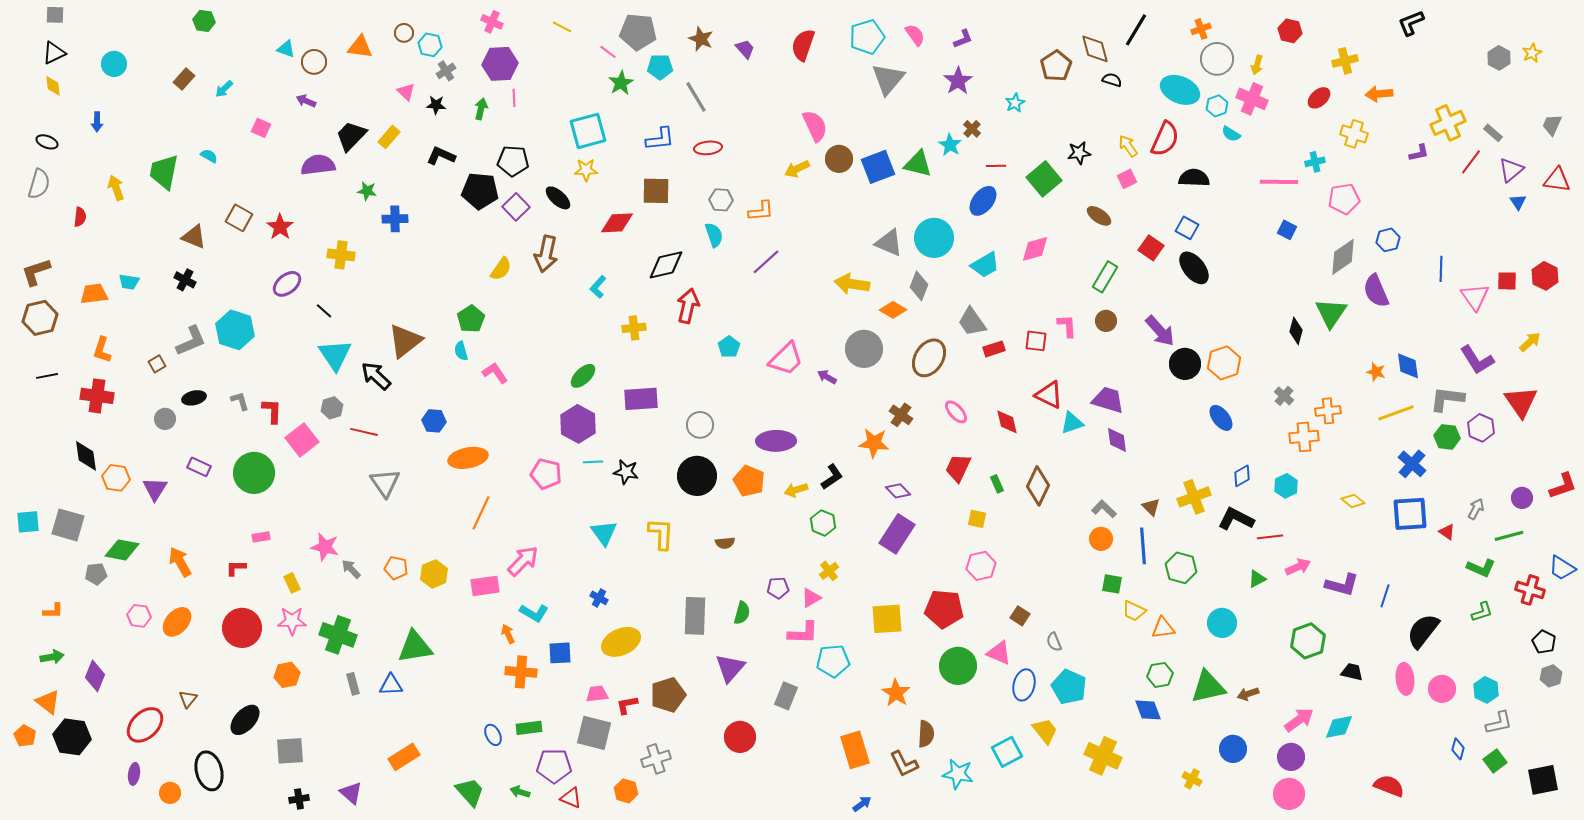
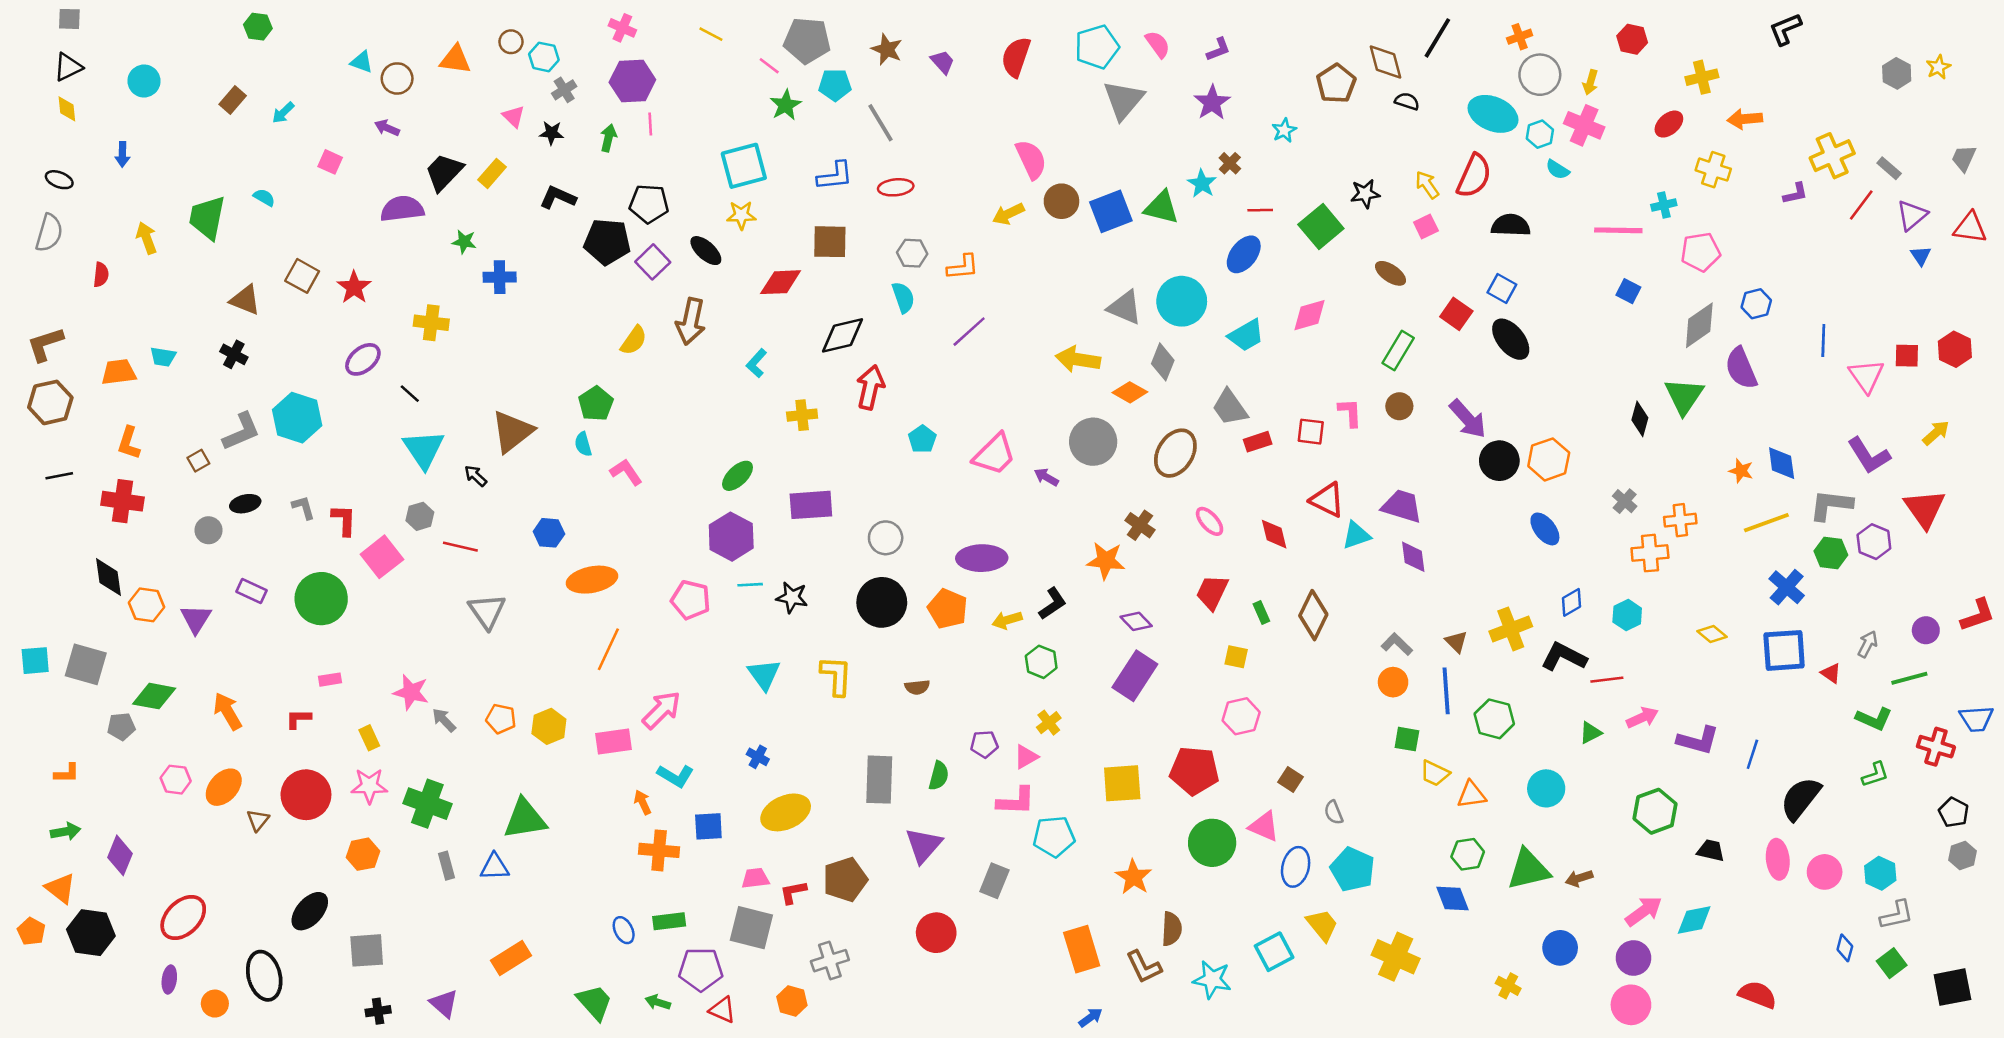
black arrow: (376, 376) -> (476, 476), size x0.6
blue trapezoid: (1562, 568) -> (1976, 719), turned -36
brown triangle: (188, 699) -> (258, 820), moved

